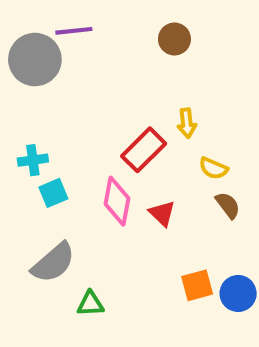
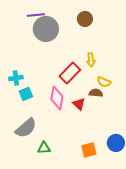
gray circle: (35, 60) -> (46, 29), moved
brown semicircle: (228, 205) -> (96, 93), moved, turned -48
orange square: (197, 285) -> (89, 150), moved

